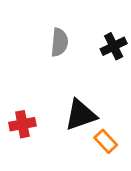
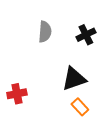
black triangle: (81, 115) -> (74, 79), moved

